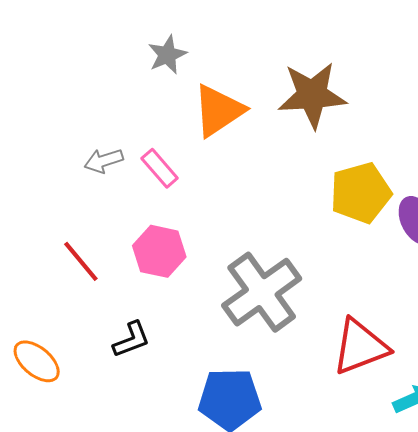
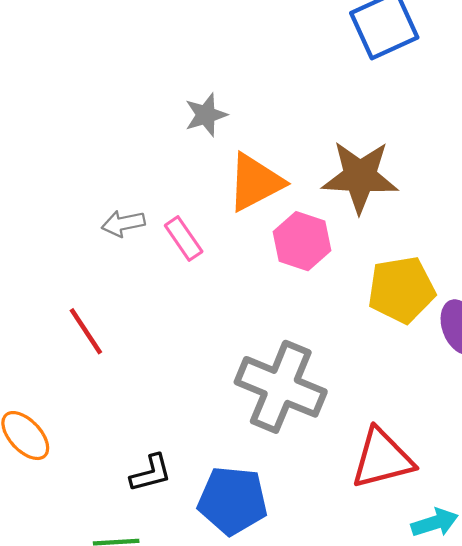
pink hexagon: (159, 251) -> (302, 241), moved
gray cross: (262, 292) -> (281, 387), turned -38
black L-shape: (131, 340) -> (151, 473), moved

